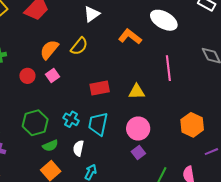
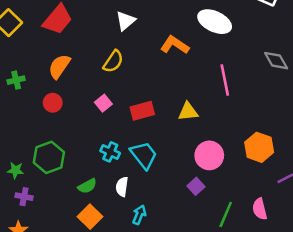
orange semicircle: (49, 50) -> (59, 66), moved
pink square: (52, 76) -> (103, 103), moved
green hexagon: (35, 123) -> (49, 157), moved
cyan trapezoid: (98, 124) -> (144, 155), turned 135
pink circle: (138, 129) -> (209, 155), moved

